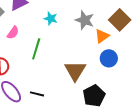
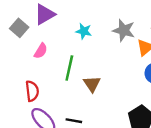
brown triangle: (75, 71) -> (92, 84), moved, size x0.7

